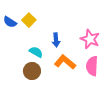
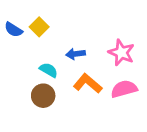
blue arrow: (56, 40) -> (76, 54), turned 88
pink semicircle: (92, 66) -> (124, 89), turned 72

